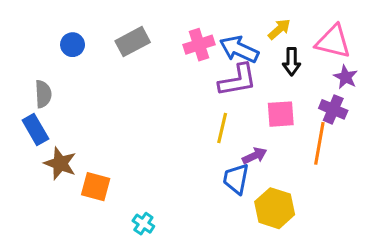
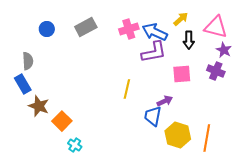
yellow line: (222, 128) -> (127, 89), moved
orange line: (319, 143) -> (207, 138), moved
orange square: (96, 187) -> (62, 121), turned 30
cyan cross: (143, 224) -> (75, 145), moved

